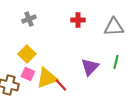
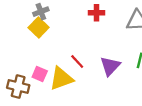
yellow square: (27, 54) -> (39, 27), moved
red line: (61, 85) -> (77, 62), moved

